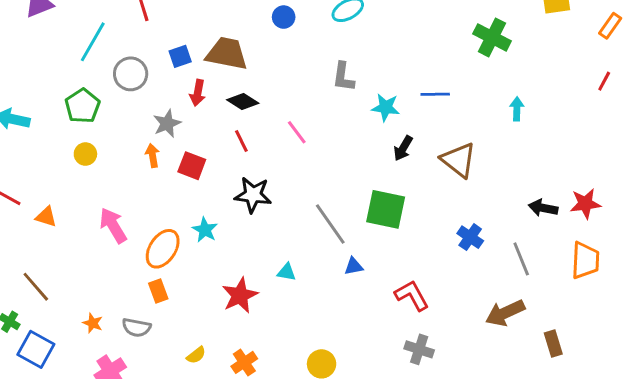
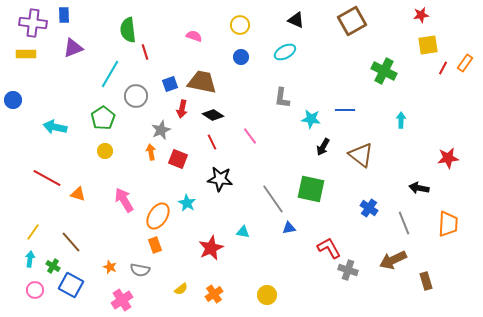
red line: (604, 81) -> (443, 68), moved
red star: (585, 204) -> (448, 158), moved
gray cross: (419, 349) -> (348, 270), moved

